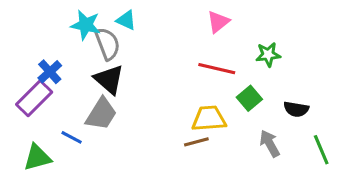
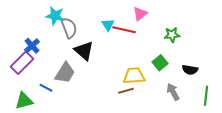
cyan triangle: (126, 20) -> (108, 25), moved, turned 32
red line: (217, 69) -> (124, 30), moved
black triangle: (109, 80) -> (84, 51), moved
green line: (321, 150) -> (206, 96), turned 30

